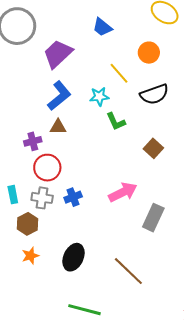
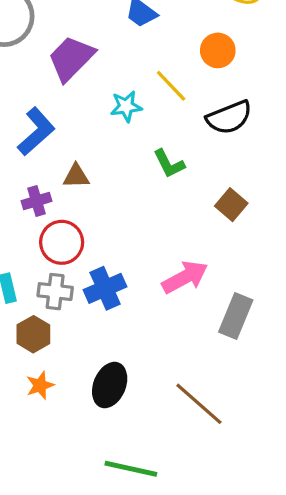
blue L-shape: (59, 96) -> (36, 131), moved
cyan star: (99, 96) -> (126, 106), moved
blue cross: (73, 197) -> (105, 288), size x1.4

